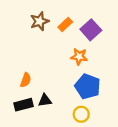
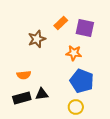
brown star: (40, 21) -> (37, 39), moved
purple square: (91, 30) -> (85, 28), turned -36
orange semicircle: (26, 80) -> (24, 75), turned 64

